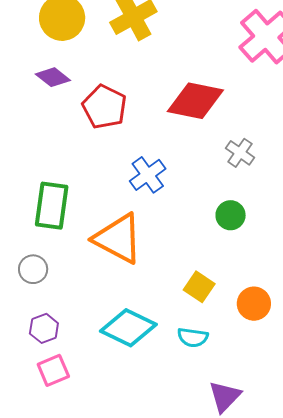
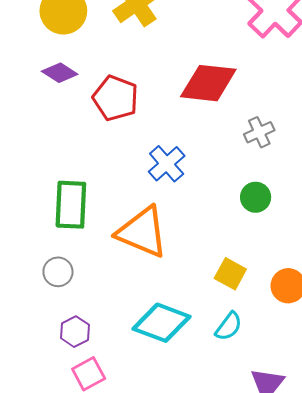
gray cross: (240, 153) -> (259, 132), turned 36
cyan semicircle: (193, 337) -> (229, 326), turned -56

